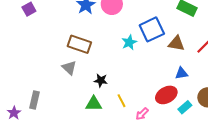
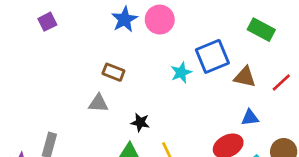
brown rectangle: (79, 44) -> (113, 72), size x0.7
gray triangle: (69, 68) -> (98, 103), turned -42

